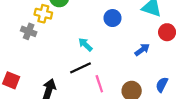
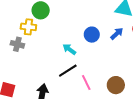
blue circle: (113, 18) -> (92, 35), moved
blue arrow: (142, 50) -> (117, 34), moved

